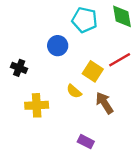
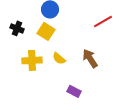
yellow square: (93, 71) -> (46, 31), moved
yellow semicircle: (74, 91) -> (59, 58), moved

